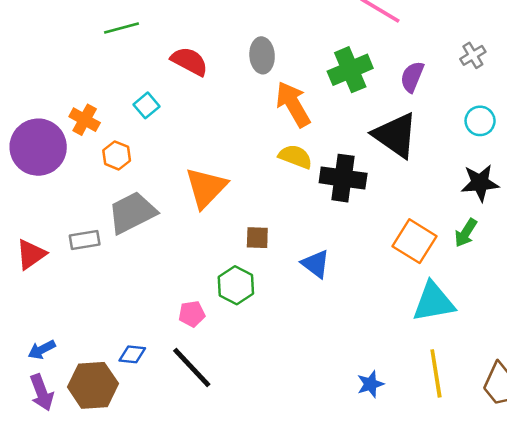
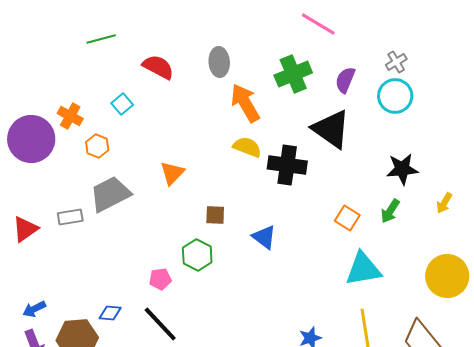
cyan circle: (480, 121) -> (395, 96), moved, size x1.4
orange triangle: (206, 188) -> (172, 173), size x0.7
orange square: (415, 241) -> (347, 218), size x0.7

